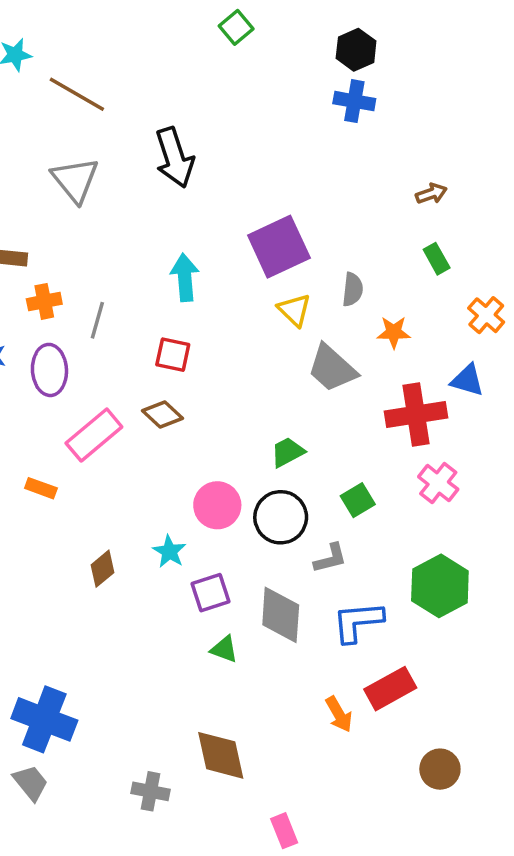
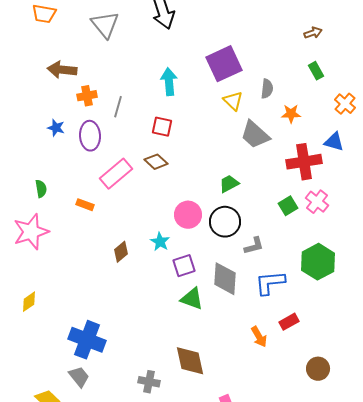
green square: (358, 500) -> (288, 206), moved
green triangle: (224, 649) -> (192, 299), size x1.4
red rectangle: (390, 689) -> (289, 322), size x0.7

